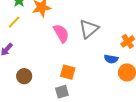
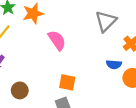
gray triangle: (89, 29) -> (106, 21), moved

